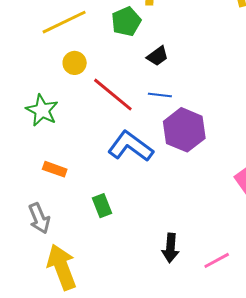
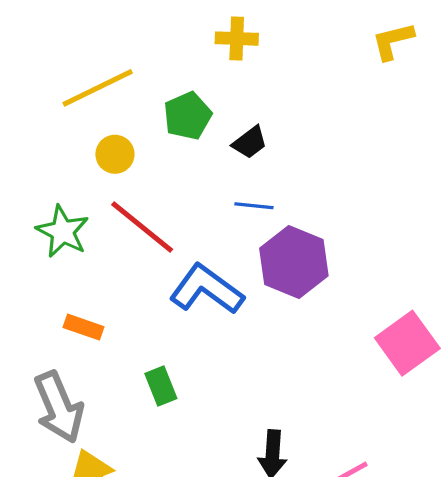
green pentagon: (126, 21) -> (188, 116), moved
red line: (113, 95) -> (142, 227), moved
gray arrow: (39, 218) -> (59, 407), size x1.4

